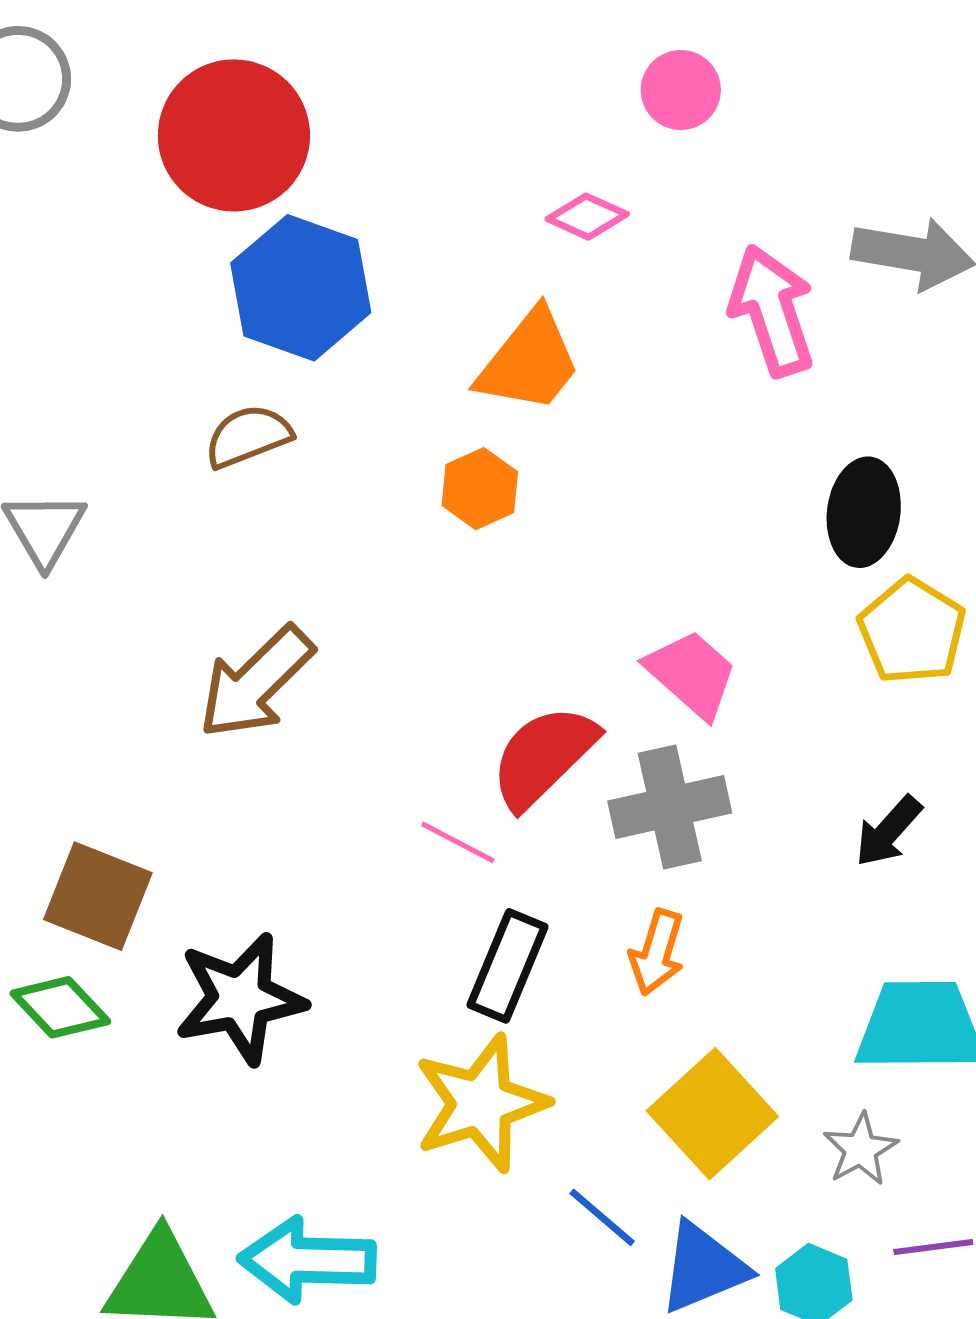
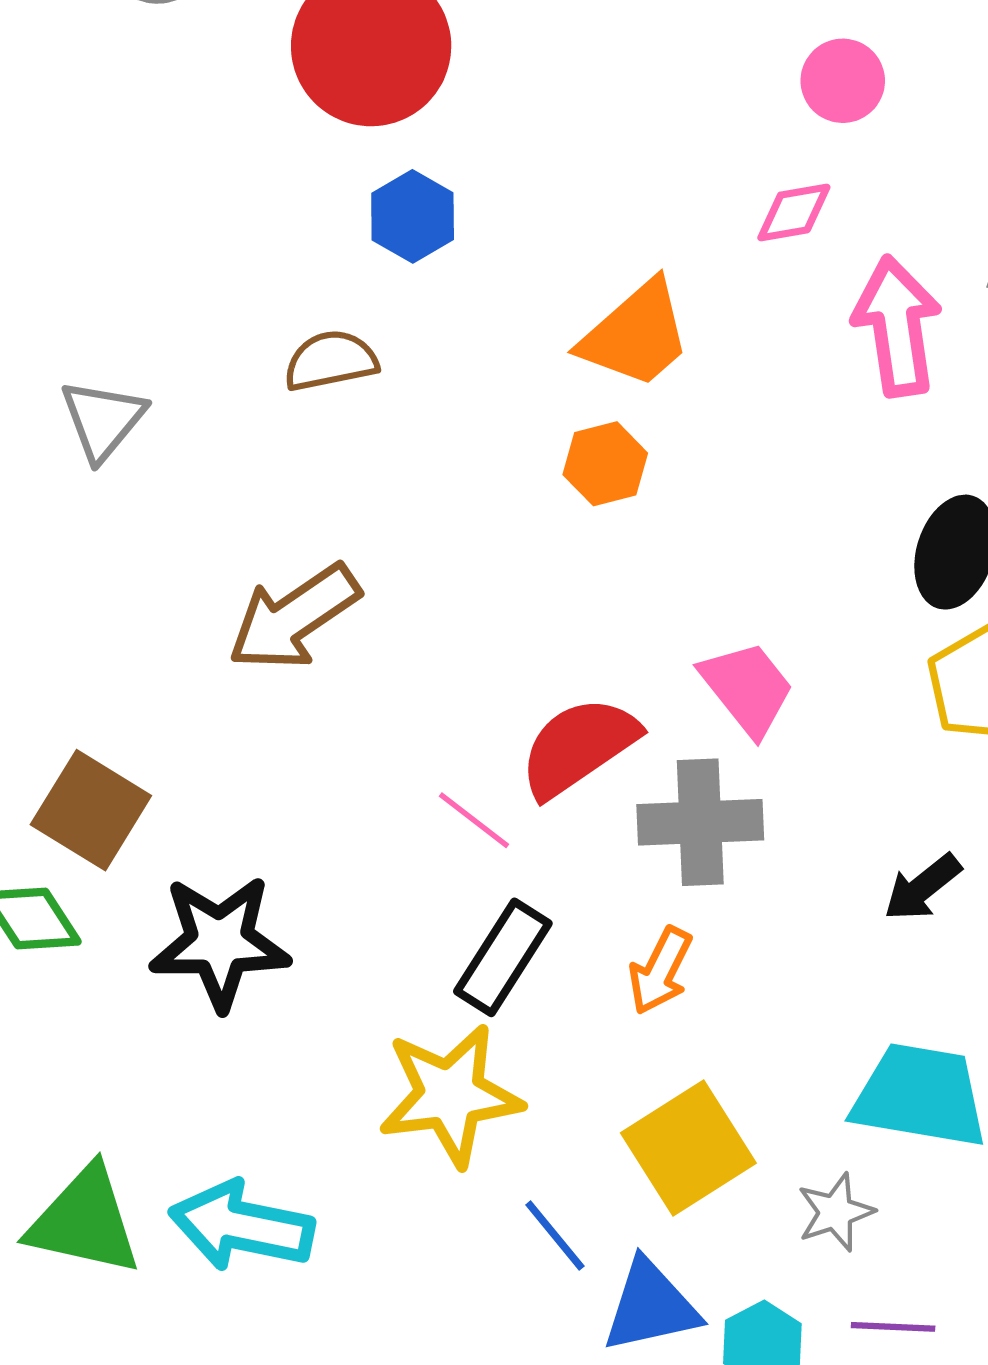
pink diamond: (587, 217) -> (794, 212), moved, turned -44
blue hexagon: (301, 288) -> (413, 216), size x0.6
orange hexagon: (480, 489) -> (605, 464), moved

